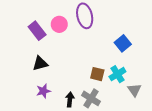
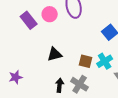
black triangle: (40, 63) -> (55, 54), moved
purple star: (43, 91) -> (16, 77), moved

